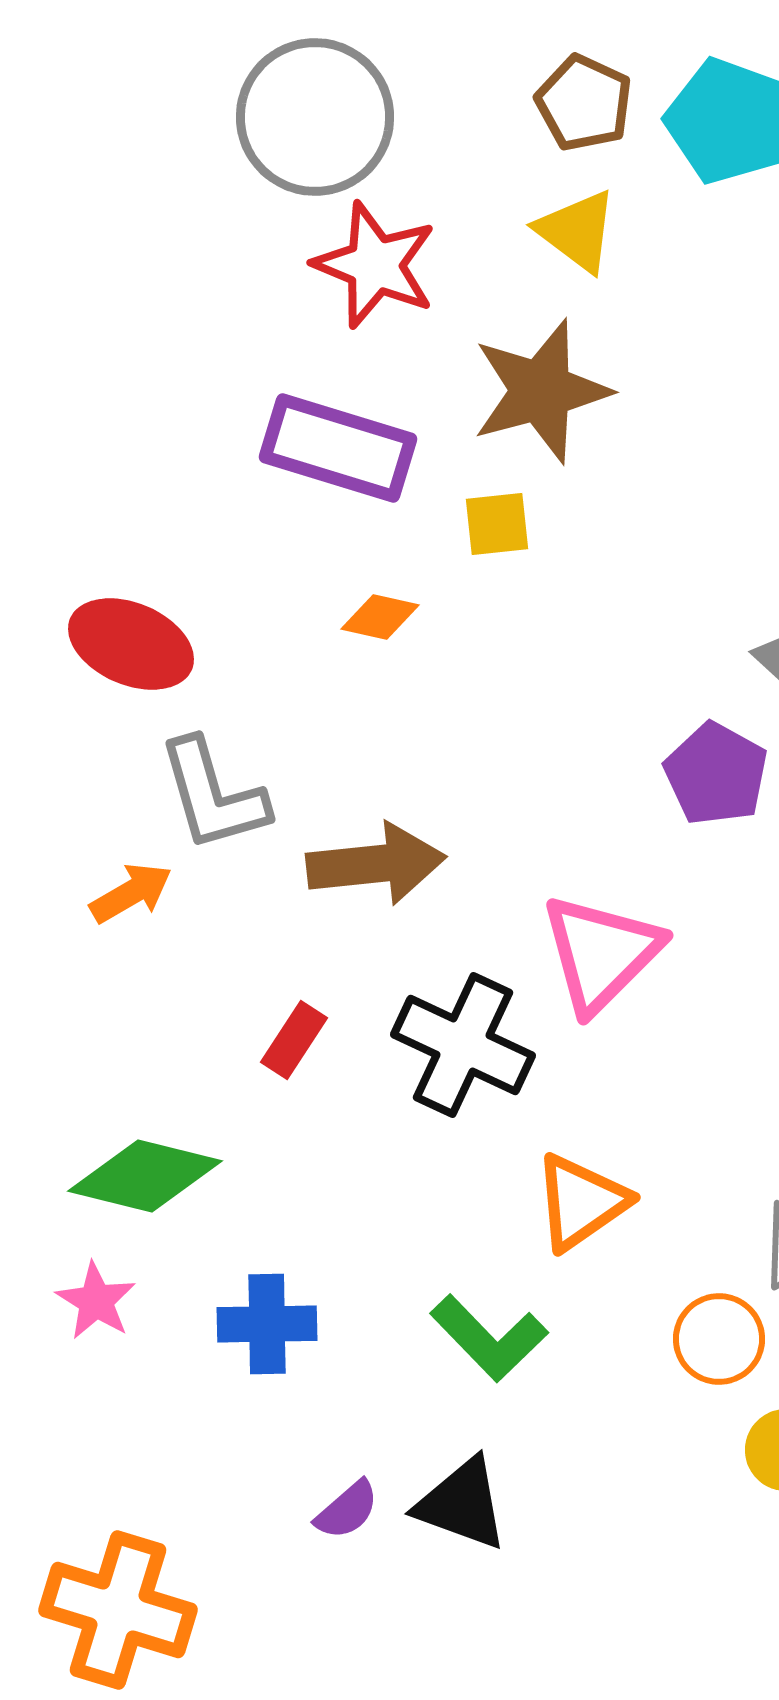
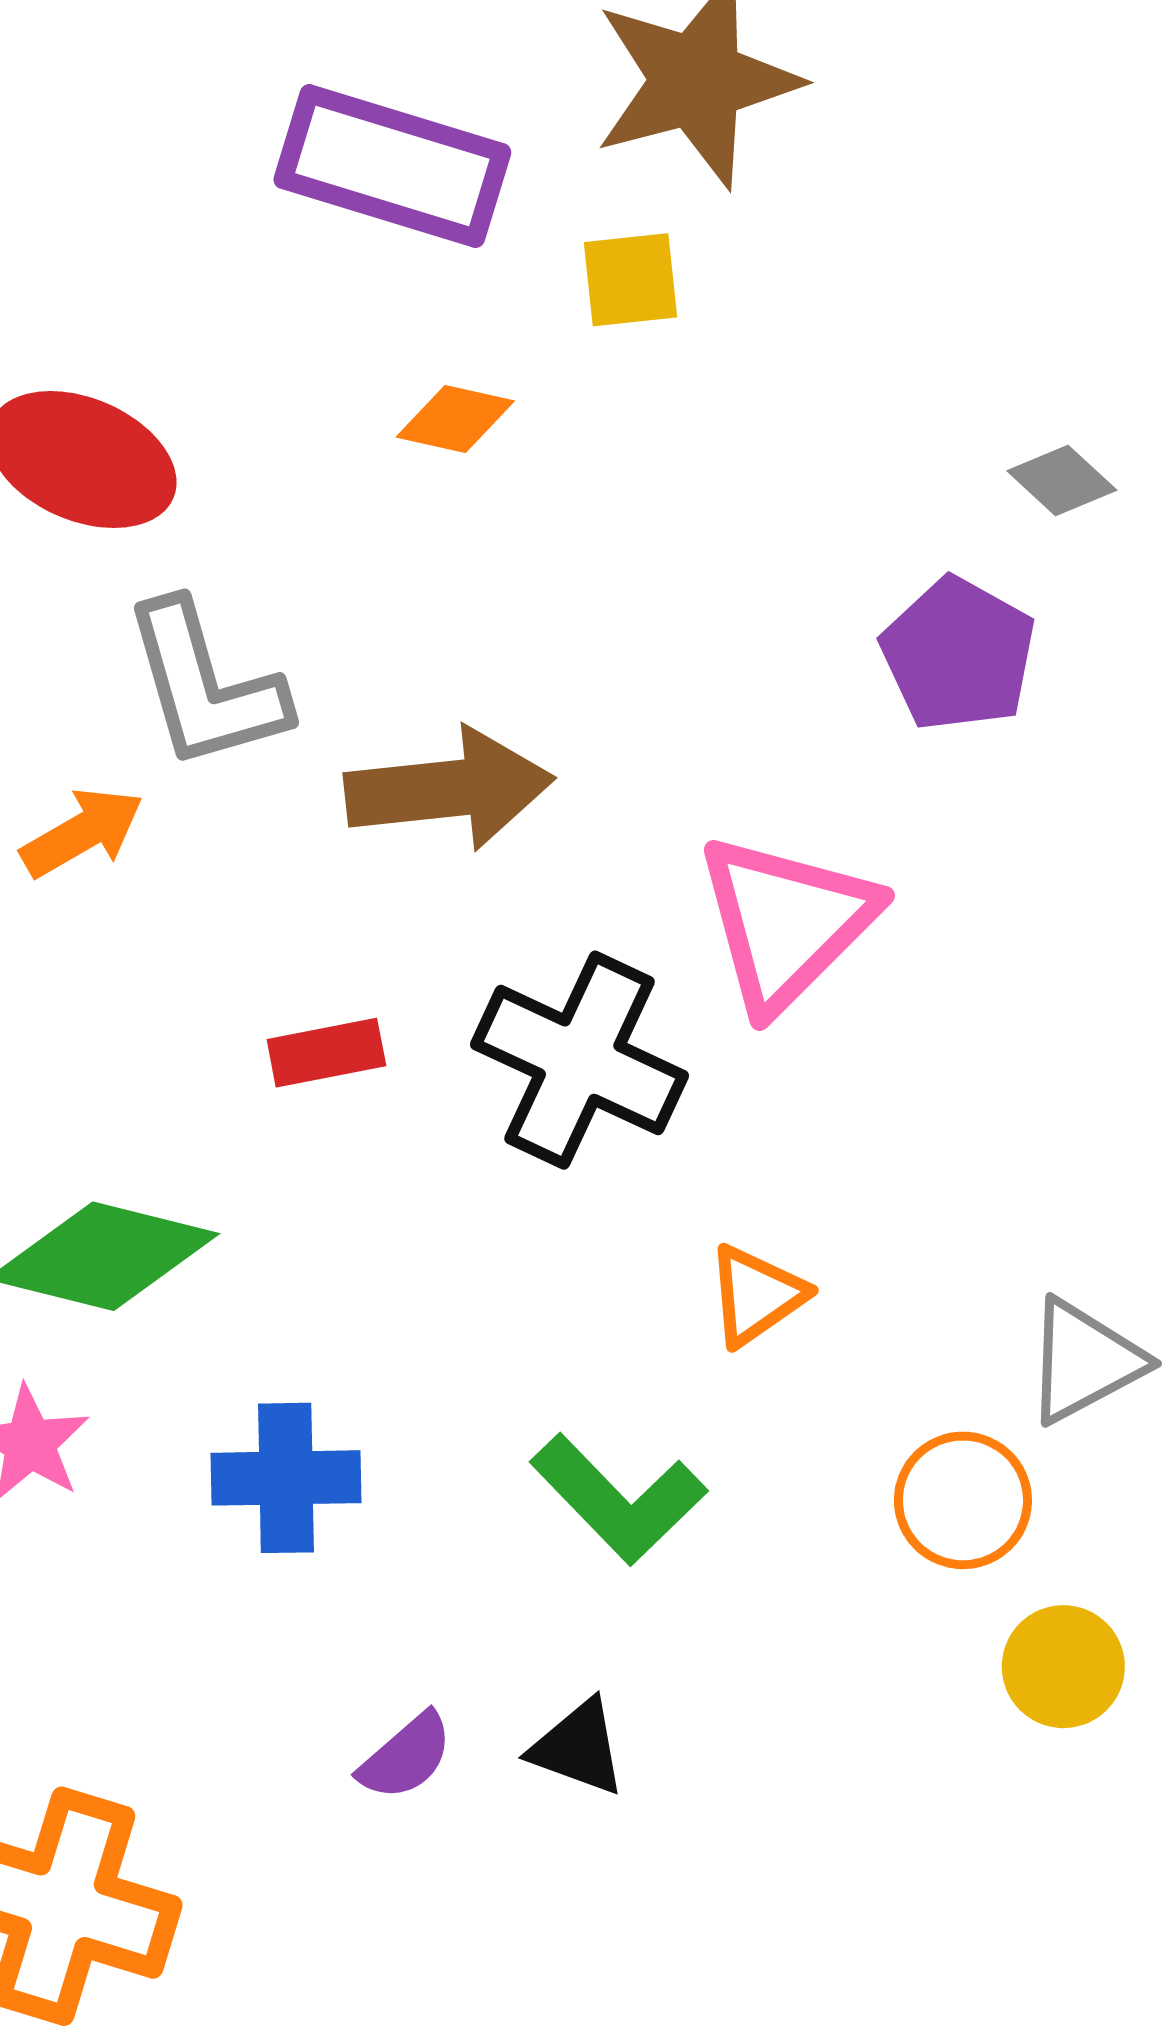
red rectangle: (294, 1040) -> (326, 1053), turned 46
orange triangle: (581, 1202) -> (756, 1295), size x0.7
black triangle: (462, 1504) -> (578, 1748), size x0.7

